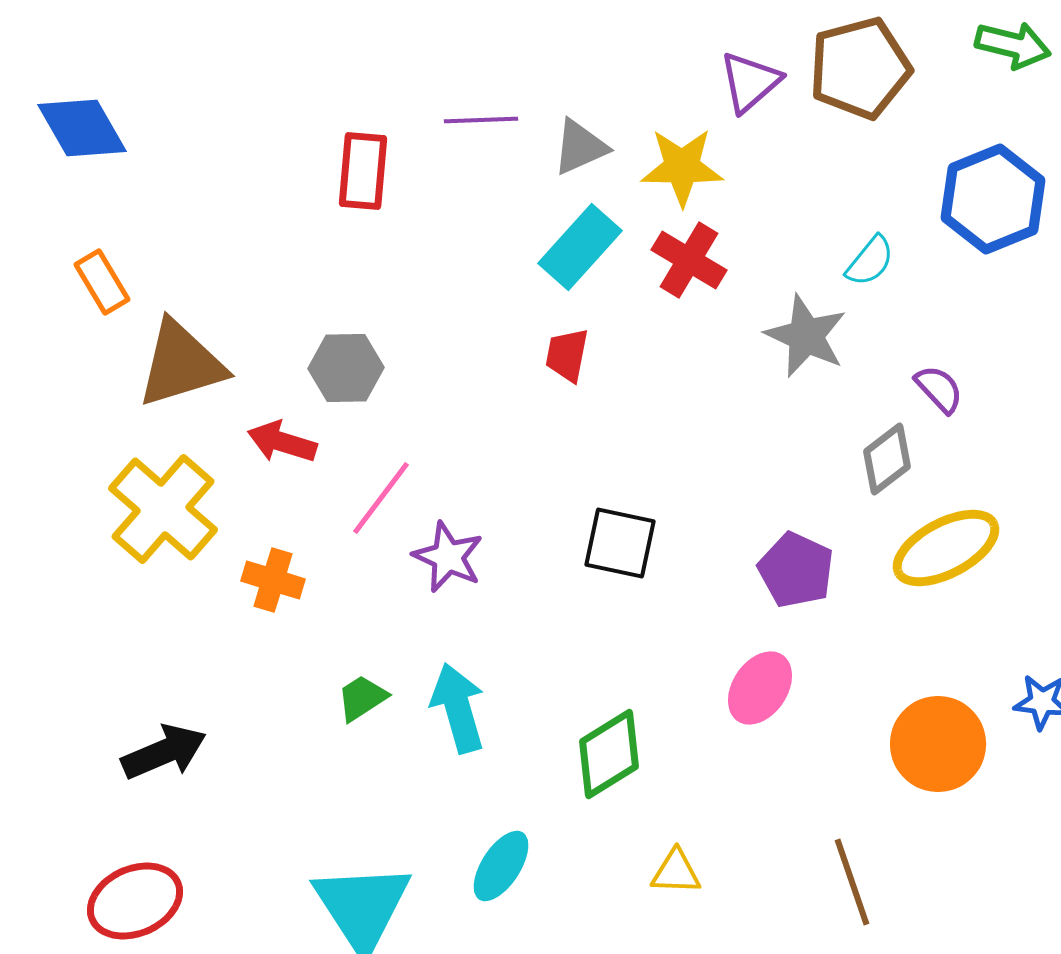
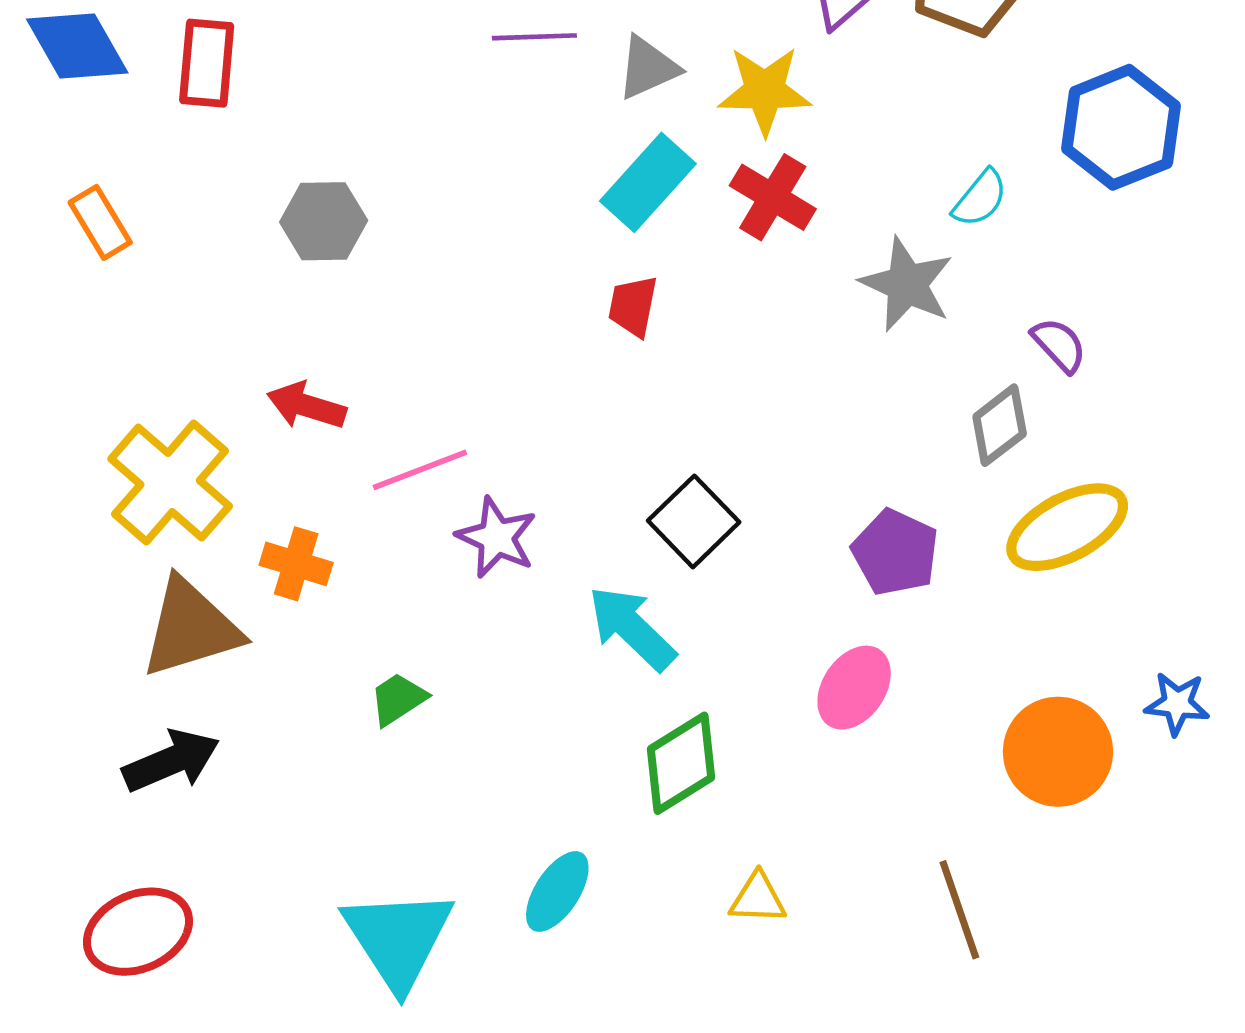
red rectangle: (363, 171) -> (207, 63), moved
brown triangle: (181, 364) -> (191, 628), moved
gray hexagon: (346, 368) -> (324, 221), moved
pink line: (381, 498) -> (420, 470), turned 32
black square: (620, 543) -> (694, 521), turned 34
cyan arrow: (458, 708) -> (632, 628), moved, turned -30

